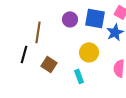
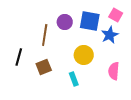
brown line: (38, 32) -> (45, 35), moved
brown square: (49, 64) -> (44, 67), turned 35

